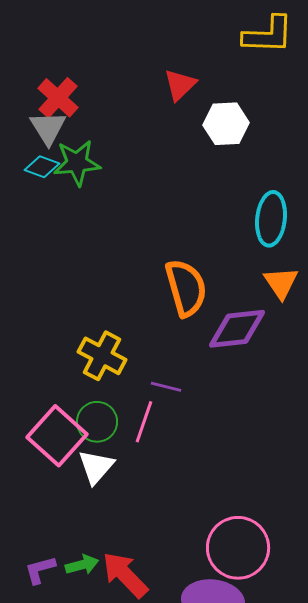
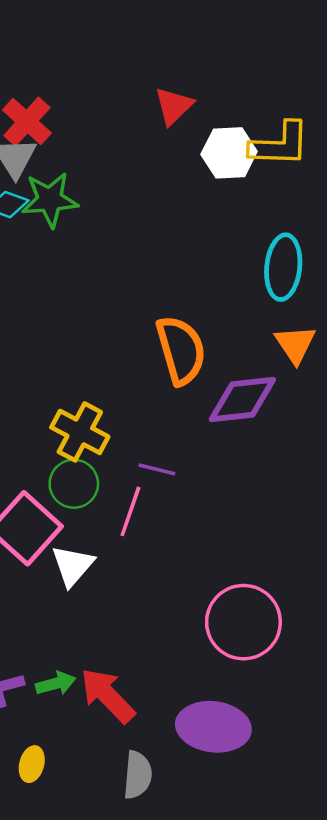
yellow L-shape: (268, 35) -> (280, 144), moved
green circle: (97, 422) -> (74, 484), moved
pink circle: (238, 548) -> (243, 622), moved

